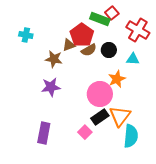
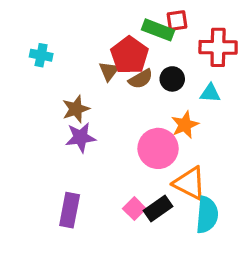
red square: (112, 13) -> (177, 20), turned 32
red cross: (138, 30) -> (218, 47), turned -30
brown triangle: (69, 45) -> (109, 71), turned -32
brown star: (54, 59) -> (76, 109), moved, turned -30
orange triangle: (120, 116) -> (190, 183), turned -40
black rectangle: (100, 117) -> (158, 209), moved

